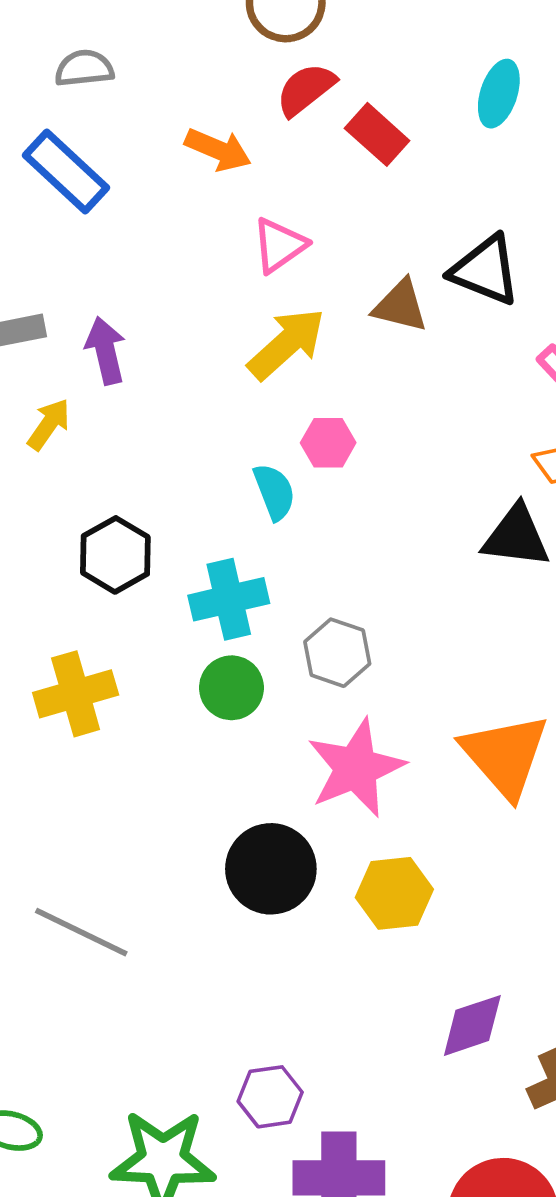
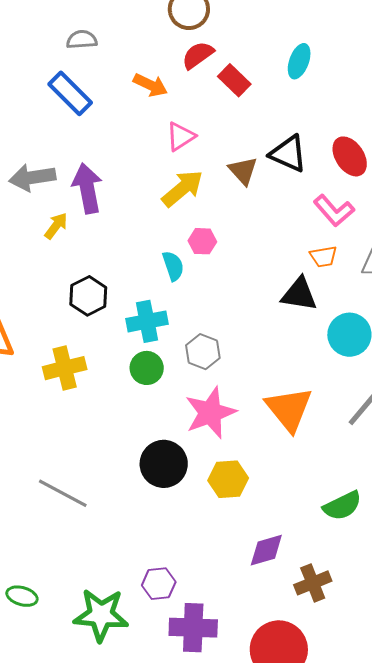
brown triangle: (400, 306) -> (243, 171), turned 32
purple arrow: (106, 351) -> (87, 188), size x1.4

